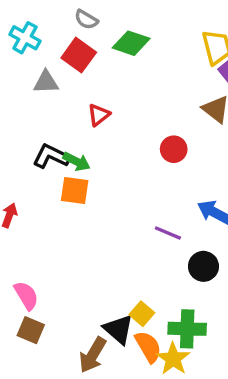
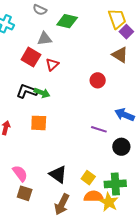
red square: (79, 55) -> (31, 57), moved
gray triangle: (46, 82) -> (45, 39), moved
orange square: (75, 191) -> (39, 123), moved
black triangle: (118, 329) -> (58, 174), moved
orange semicircle: (148, 347) -> (94, 196), turned -54

